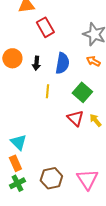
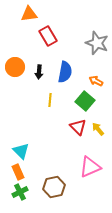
orange arrow: (93, 61) -> (96, 81), moved
pink triangle: (87, 179) -> (90, 167), moved, turned 40

